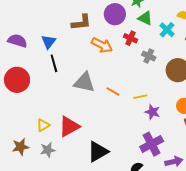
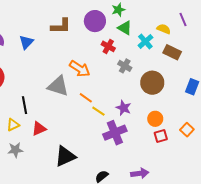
orange arrow: (102, 45) -> (80, 69), moved
black line: (54, 63) -> (25, 105), moved
yellow line: (140, 97) -> (98, 111), moved, turned 40
purple star: (152, 112) -> (124, 108), moved
red triangle: (69, 126) -> (39, 129), size x0.7
purple cross: (152, 144) -> (115, 133), moved

